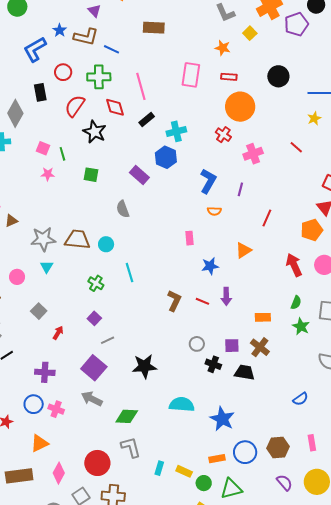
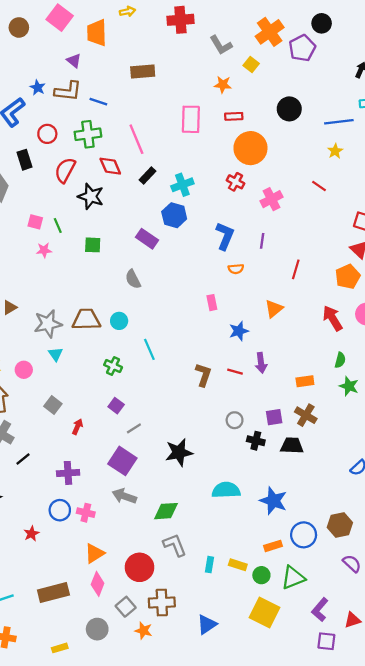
orange triangle: (39, 443) -> (94, 553), moved

